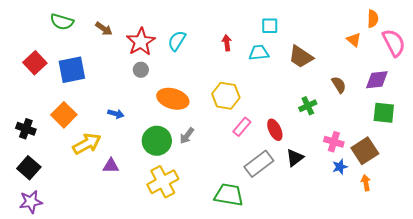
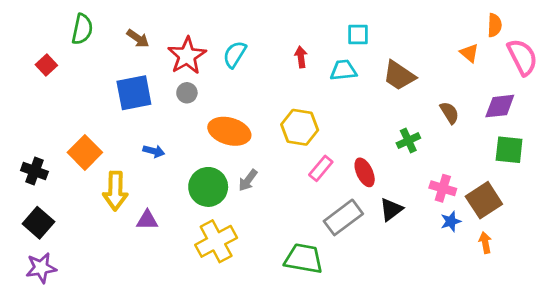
green semicircle: (62, 22) -> (82, 29), turned -95
red square: (35, 63) -> (46, 65), moved, size x0.7
blue square: (72, 70) -> (134, 93), moved
yellow arrow: (87, 144) -> (115, 191), turned 120

